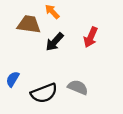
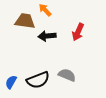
black arrow: (55, 42) -> (47, 36), turned 42
blue semicircle: (13, 79) -> (11, 82), moved

